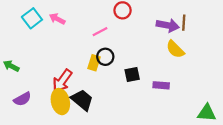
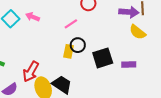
black square: (132, 75) -> (103, 58), size x1.5
red arrow: (62, 81) -> (31, 72), moved

